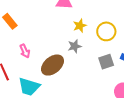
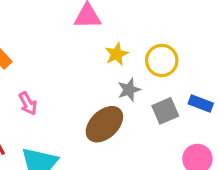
gray star: (75, 46) -> (129, 90), moved
brown ellipse: (52, 65) -> (104, 124), moved

